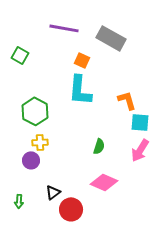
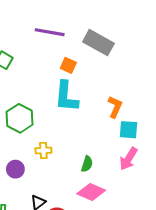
orange L-shape: (127, 100) -> (115, 107), turned 40
yellow cross: (40, 142) -> (43, 150), moved
green semicircle: (99, 146) -> (87, 164), moved

